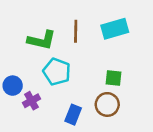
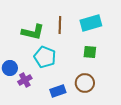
green square: (114, 78) -> (90, 52), moved
blue rectangle: (73, 115) -> (58, 91), turned 49

